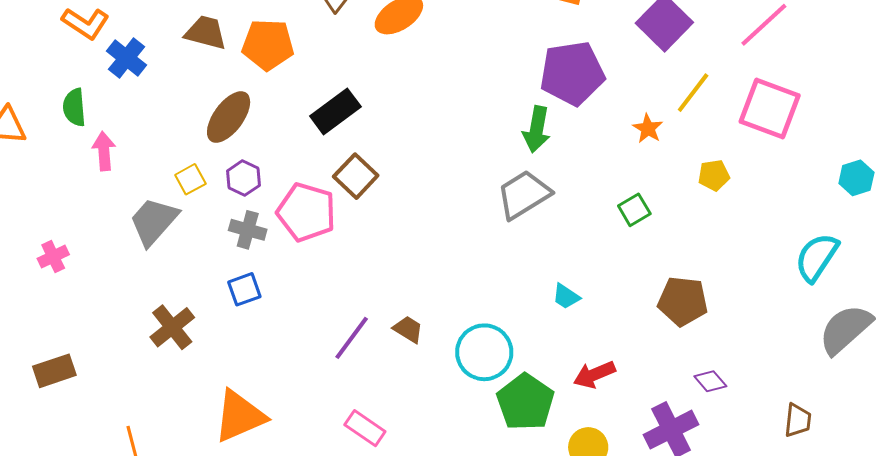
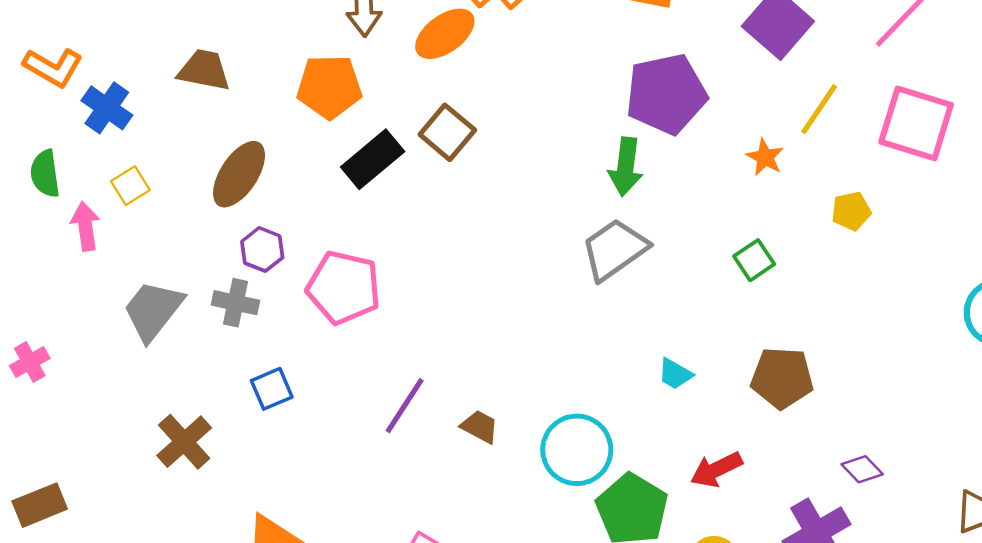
orange pentagon: (268, 45) -> (329, 87), moved
brown square: (356, 176) -> (447, 132), moved
yellow square: (190, 179) -> (130, 186), moved
gray cross: (248, 230) -> (236, 303), moved
brown pentagon: (683, 301) -> (782, 378), moved
purple line: (352, 338) -> (405, 406), moved

